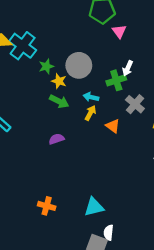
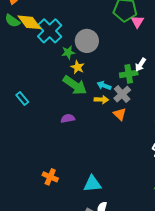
pink triangle: (119, 31) -> (137, 22), moved
gray circle: (79, 65) -> (87, 41), moved
green arrow: (59, 101) -> (75, 85), size x1.4
gray cross: (135, 104) -> (122, 94), moved
yellow arrow: (90, 113) -> (101, 100), turned 56

